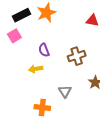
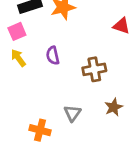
yellow arrow: (36, 69) -> (18, 58), moved, turned 56

